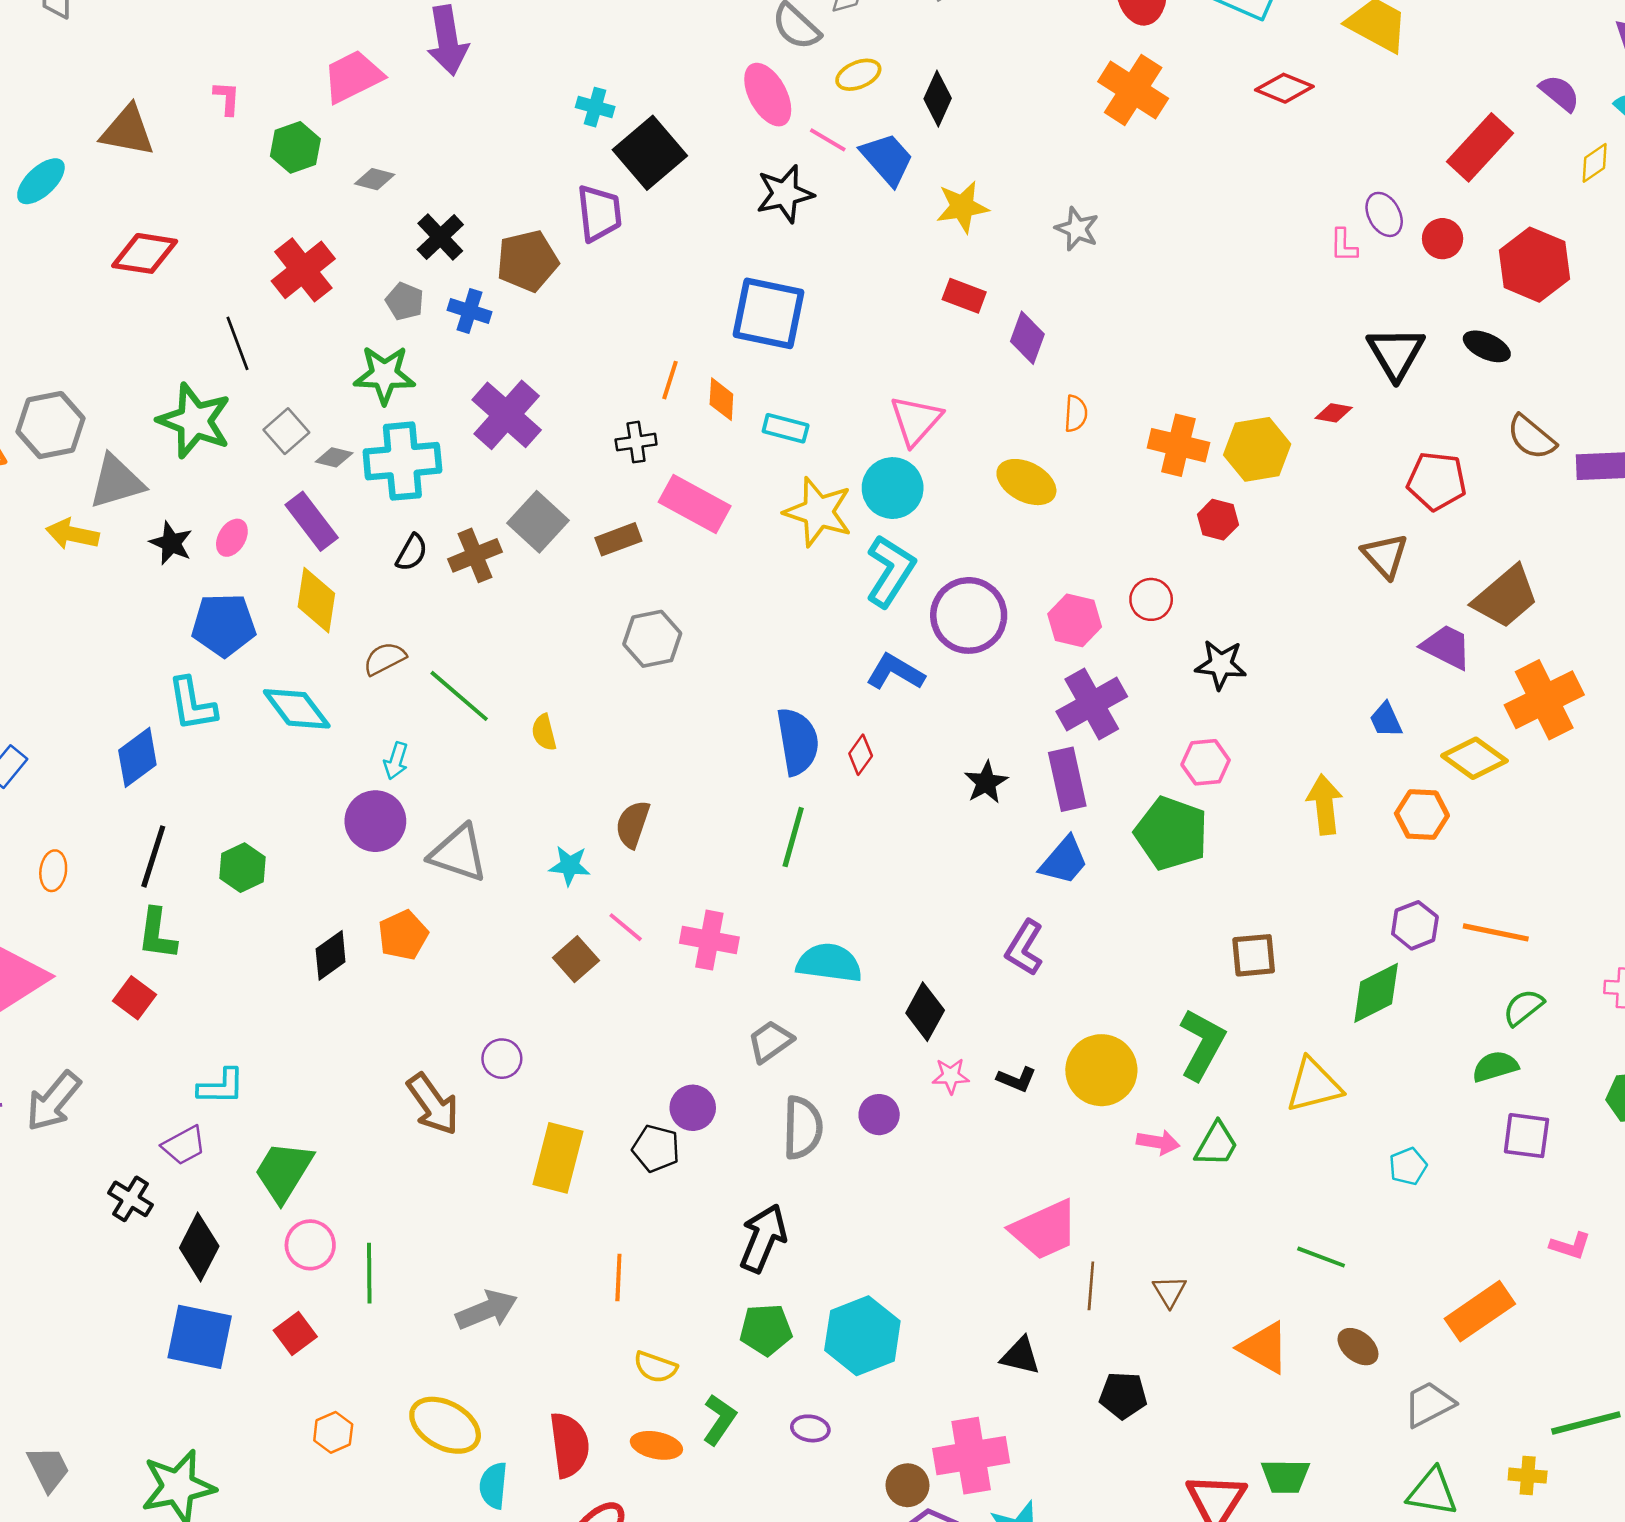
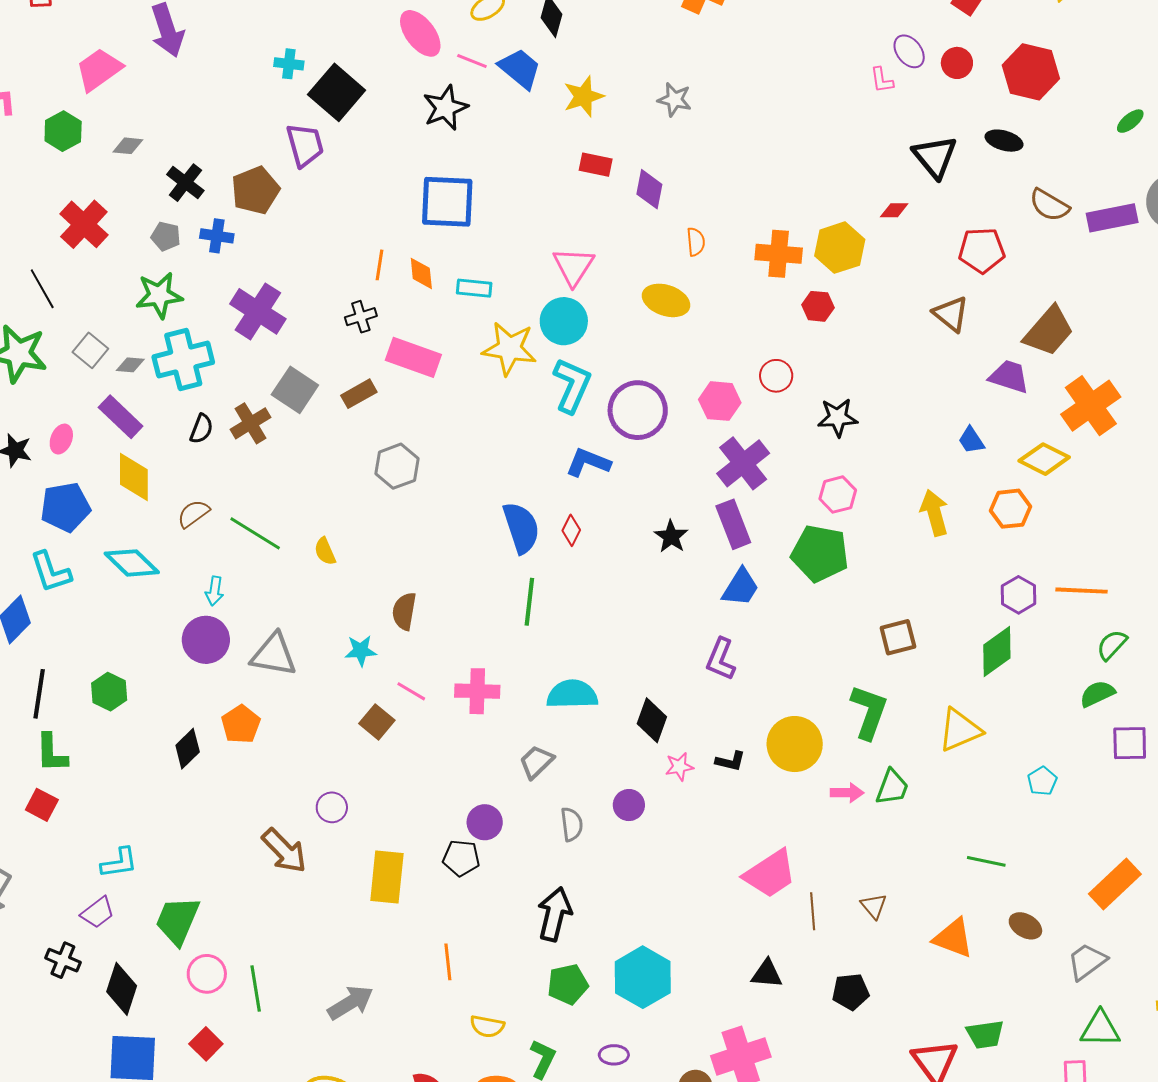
gray semicircle: (803, 1128) -> (572, 824), size x0.7

